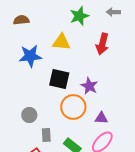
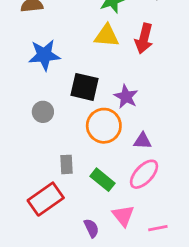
yellow triangle: (61, 42) -> (107, 36), moved
gray circle: (29, 115) -> (43, 112), moved

